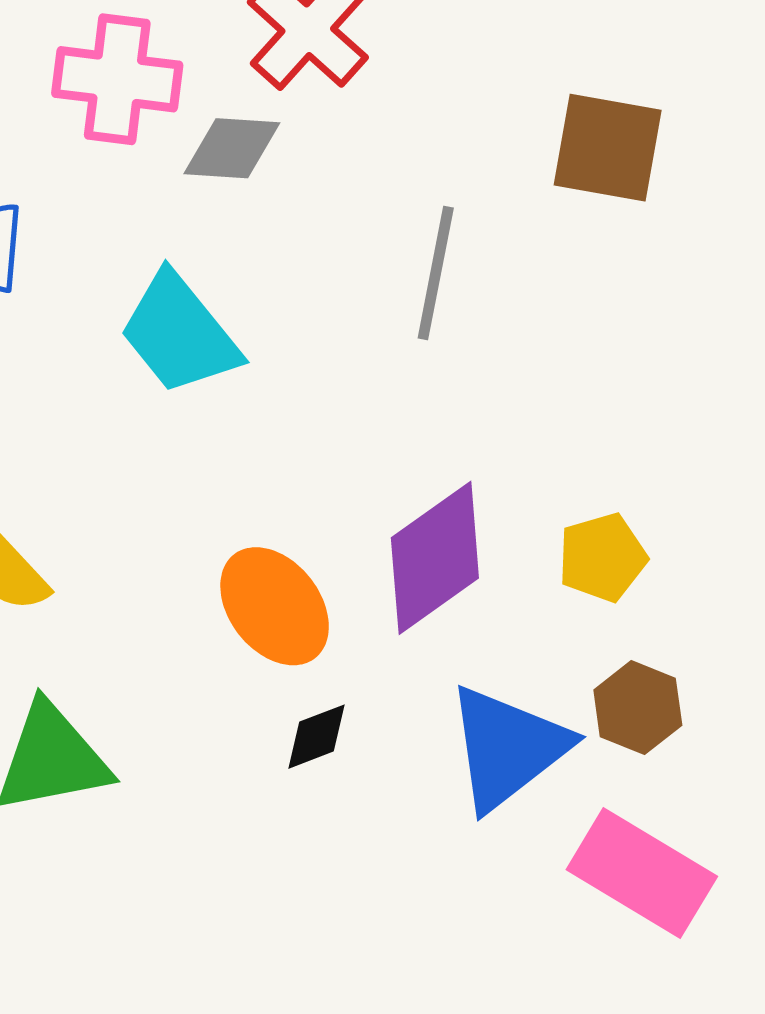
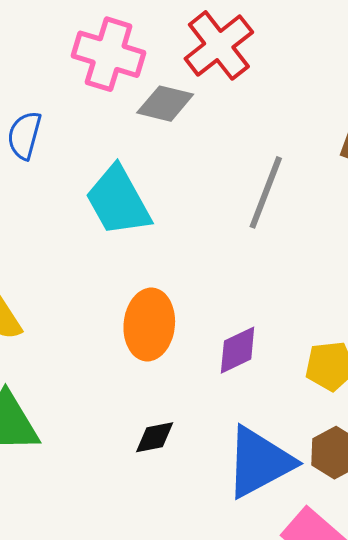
purple diamond: (435, 558) -> (238, 350), size x0.6
orange ellipse: (275, 606) -> (149, 325), moved, turned 34

